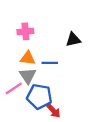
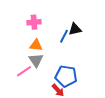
blue line: (50, 63) -> (64, 36), moved, turned -64
blue pentagon: (39, 97) -> (66, 76), moved

